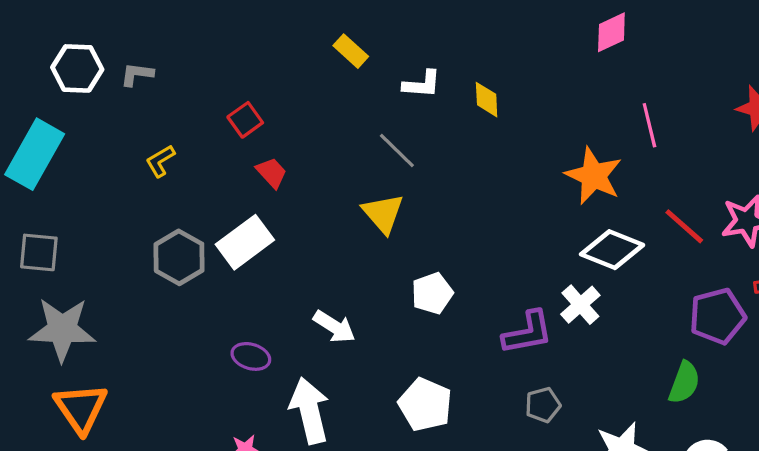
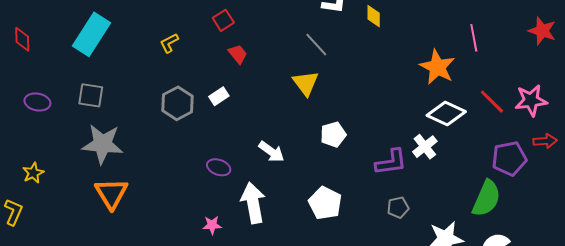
white rectangle: (245, 242) -> (219, 96), size x0.6
green semicircle: (684, 383) -> (486, 198), size x1.4

